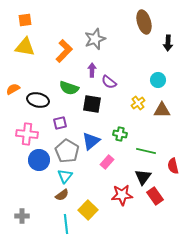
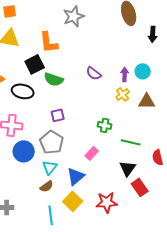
gray star: (95, 39) -> (74, 16), moved
orange L-shape: (64, 51) -> (49, 42), turned 130
purple arrow: (92, 70) -> (125, 74), moved
black square: (92, 104) -> (35, 64), moved, turned -36
purple square: (60, 123) -> (58, 115), moved
blue triangle: (91, 141) -> (76, 176), moved
red star: (122, 195) -> (107, 202), moved

